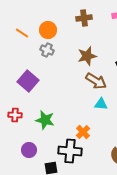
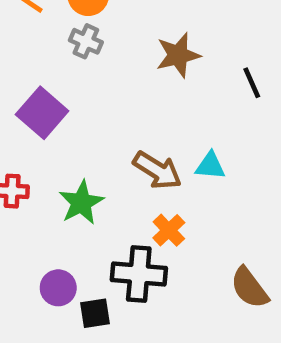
brown arrow: (96, 81) -> (157, 170), moved
green star: (45, 120) -> (81, 203), turned 30
purple circle: (29, 150) -> (58, 288), moved

